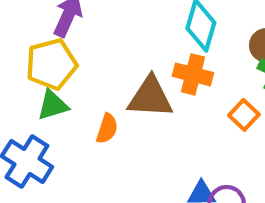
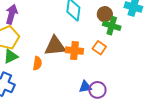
orange cross: (193, 74) -> (74, 51), moved

